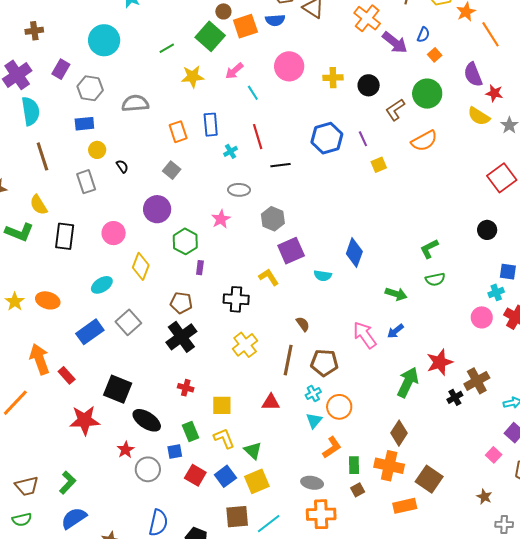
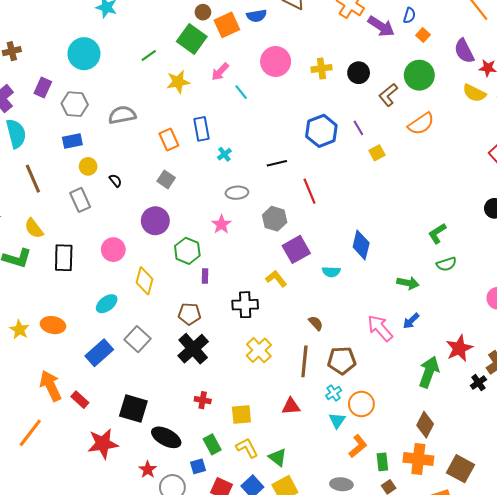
red line: (258, 137) -> (310, 191), moved

